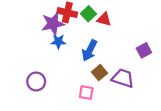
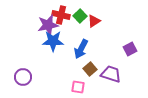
red triangle: (104, 19) -> (94, 21), turned -48
blue star: (58, 41) -> (53, 41), size x1.5
purple circle: (36, 82) -> (23, 77), moved

